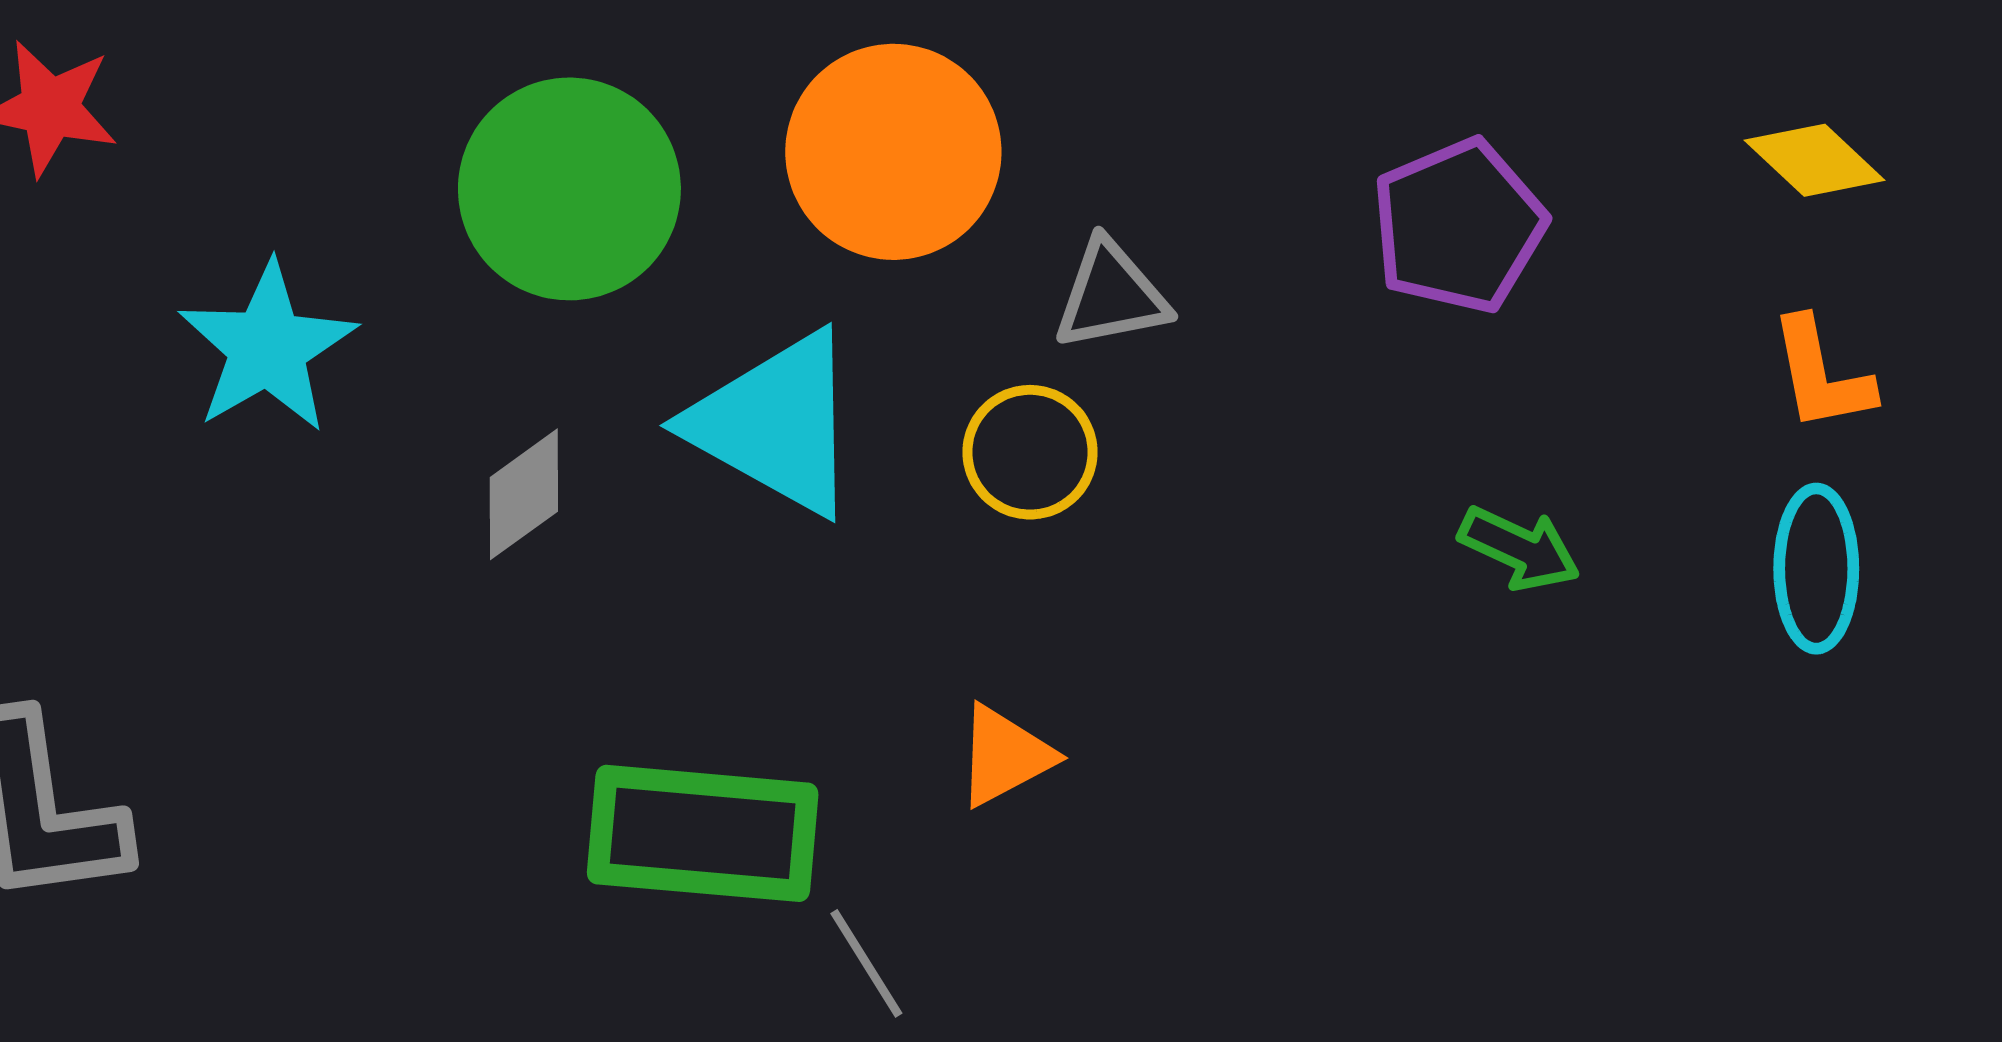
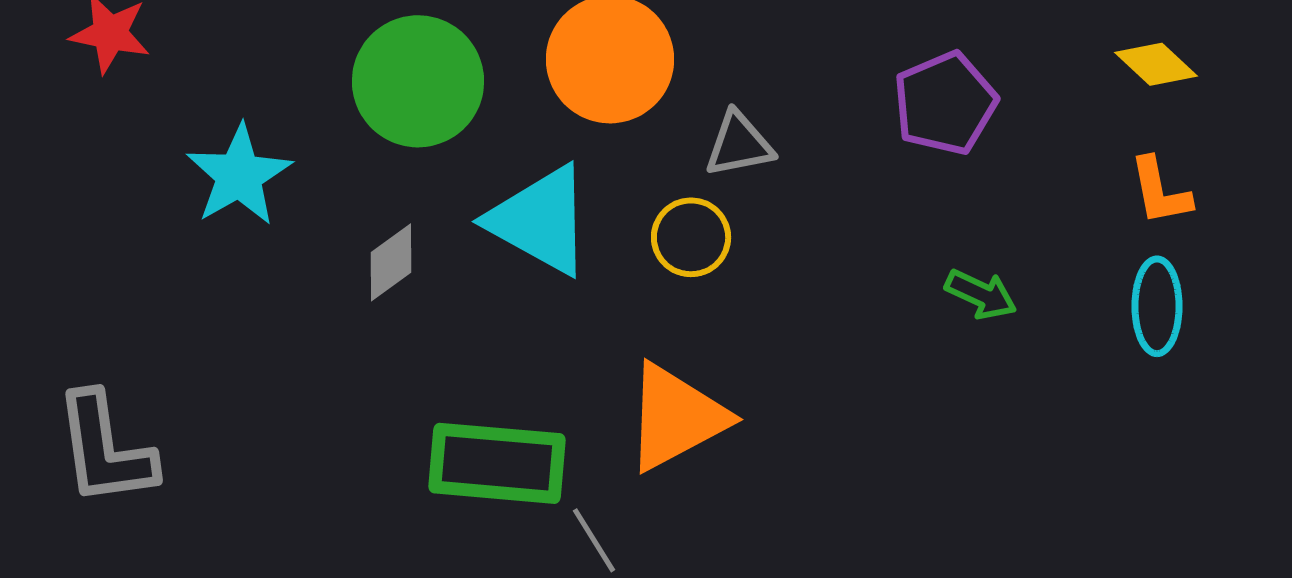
orange triangle: (1005, 756) -> (676, 417), size x1.8

